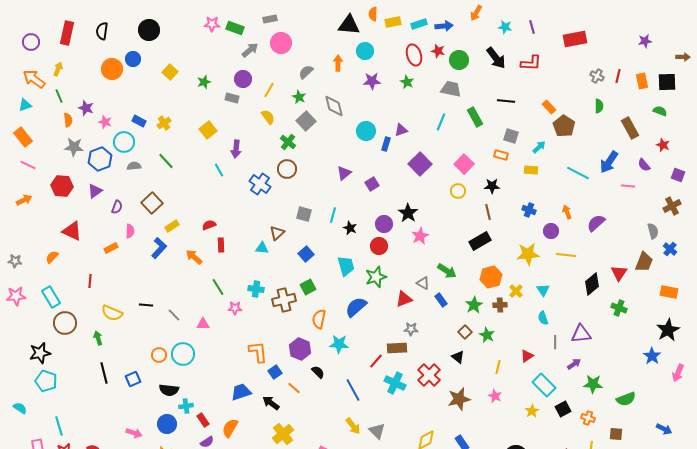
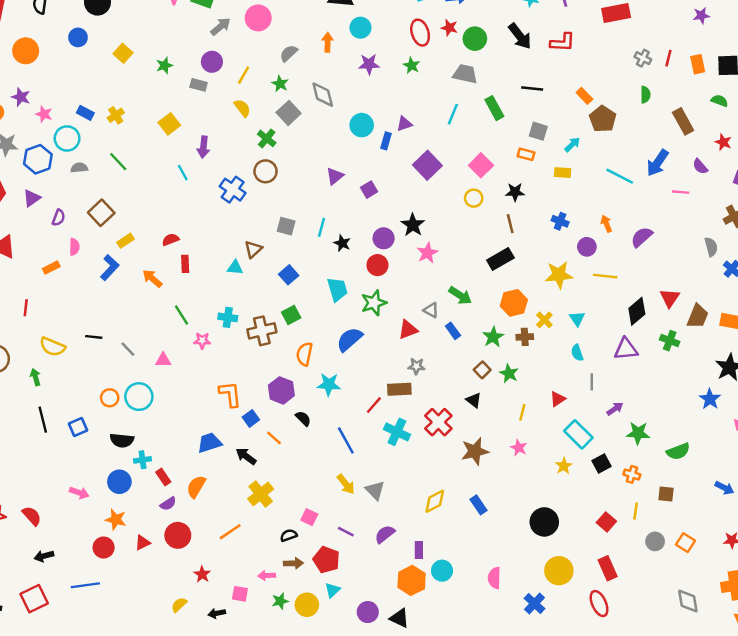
orange circle: (112, 69) -> (26, 51), moved
brown trapezoid: (644, 262) -> (698, 316), moved
purple triangle: (581, 334) -> (626, 349), moved

